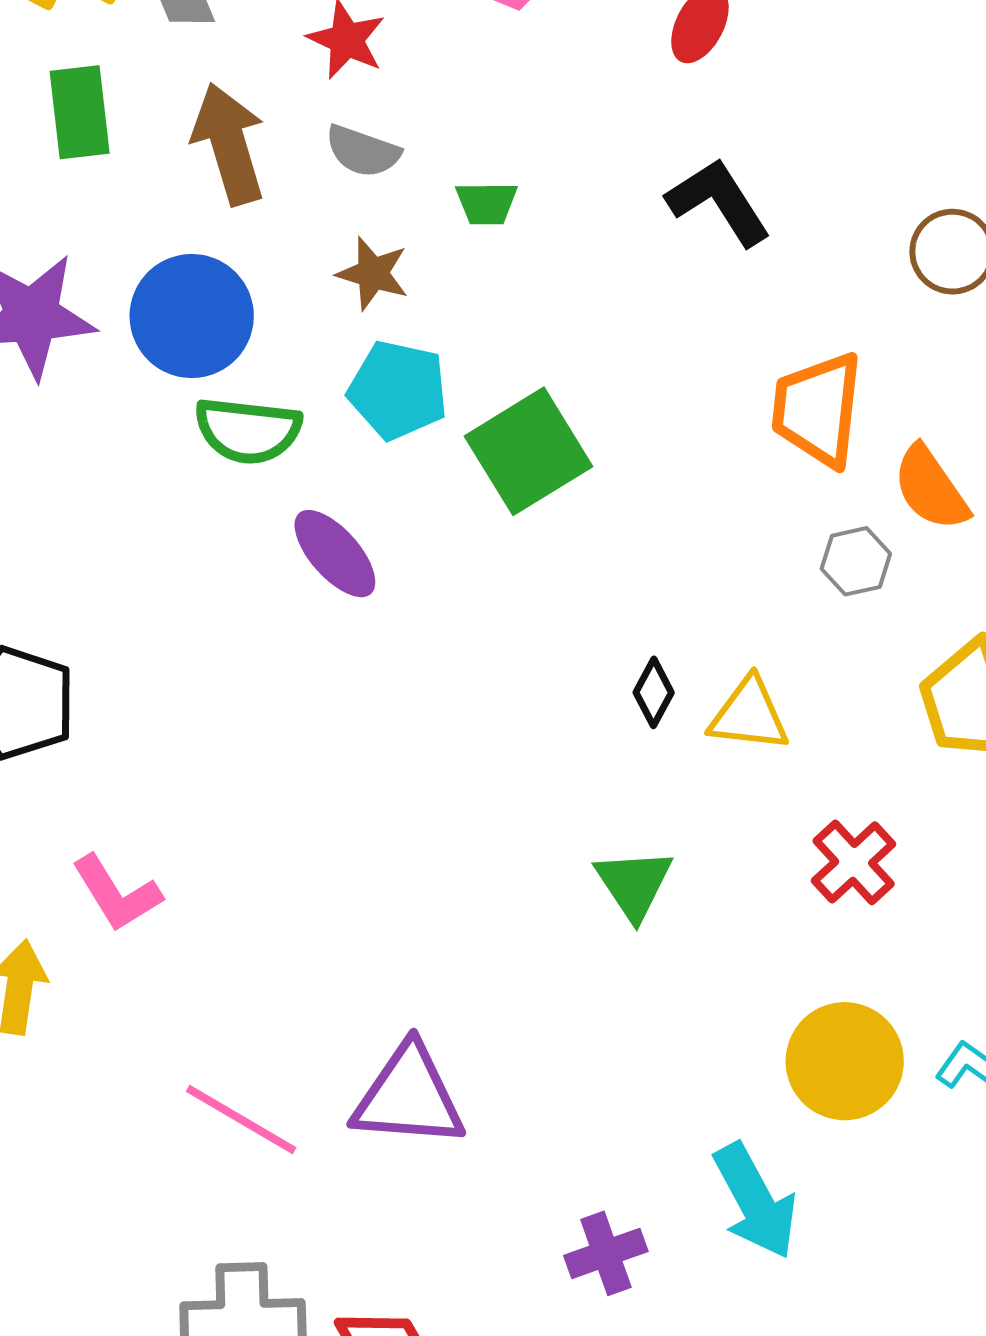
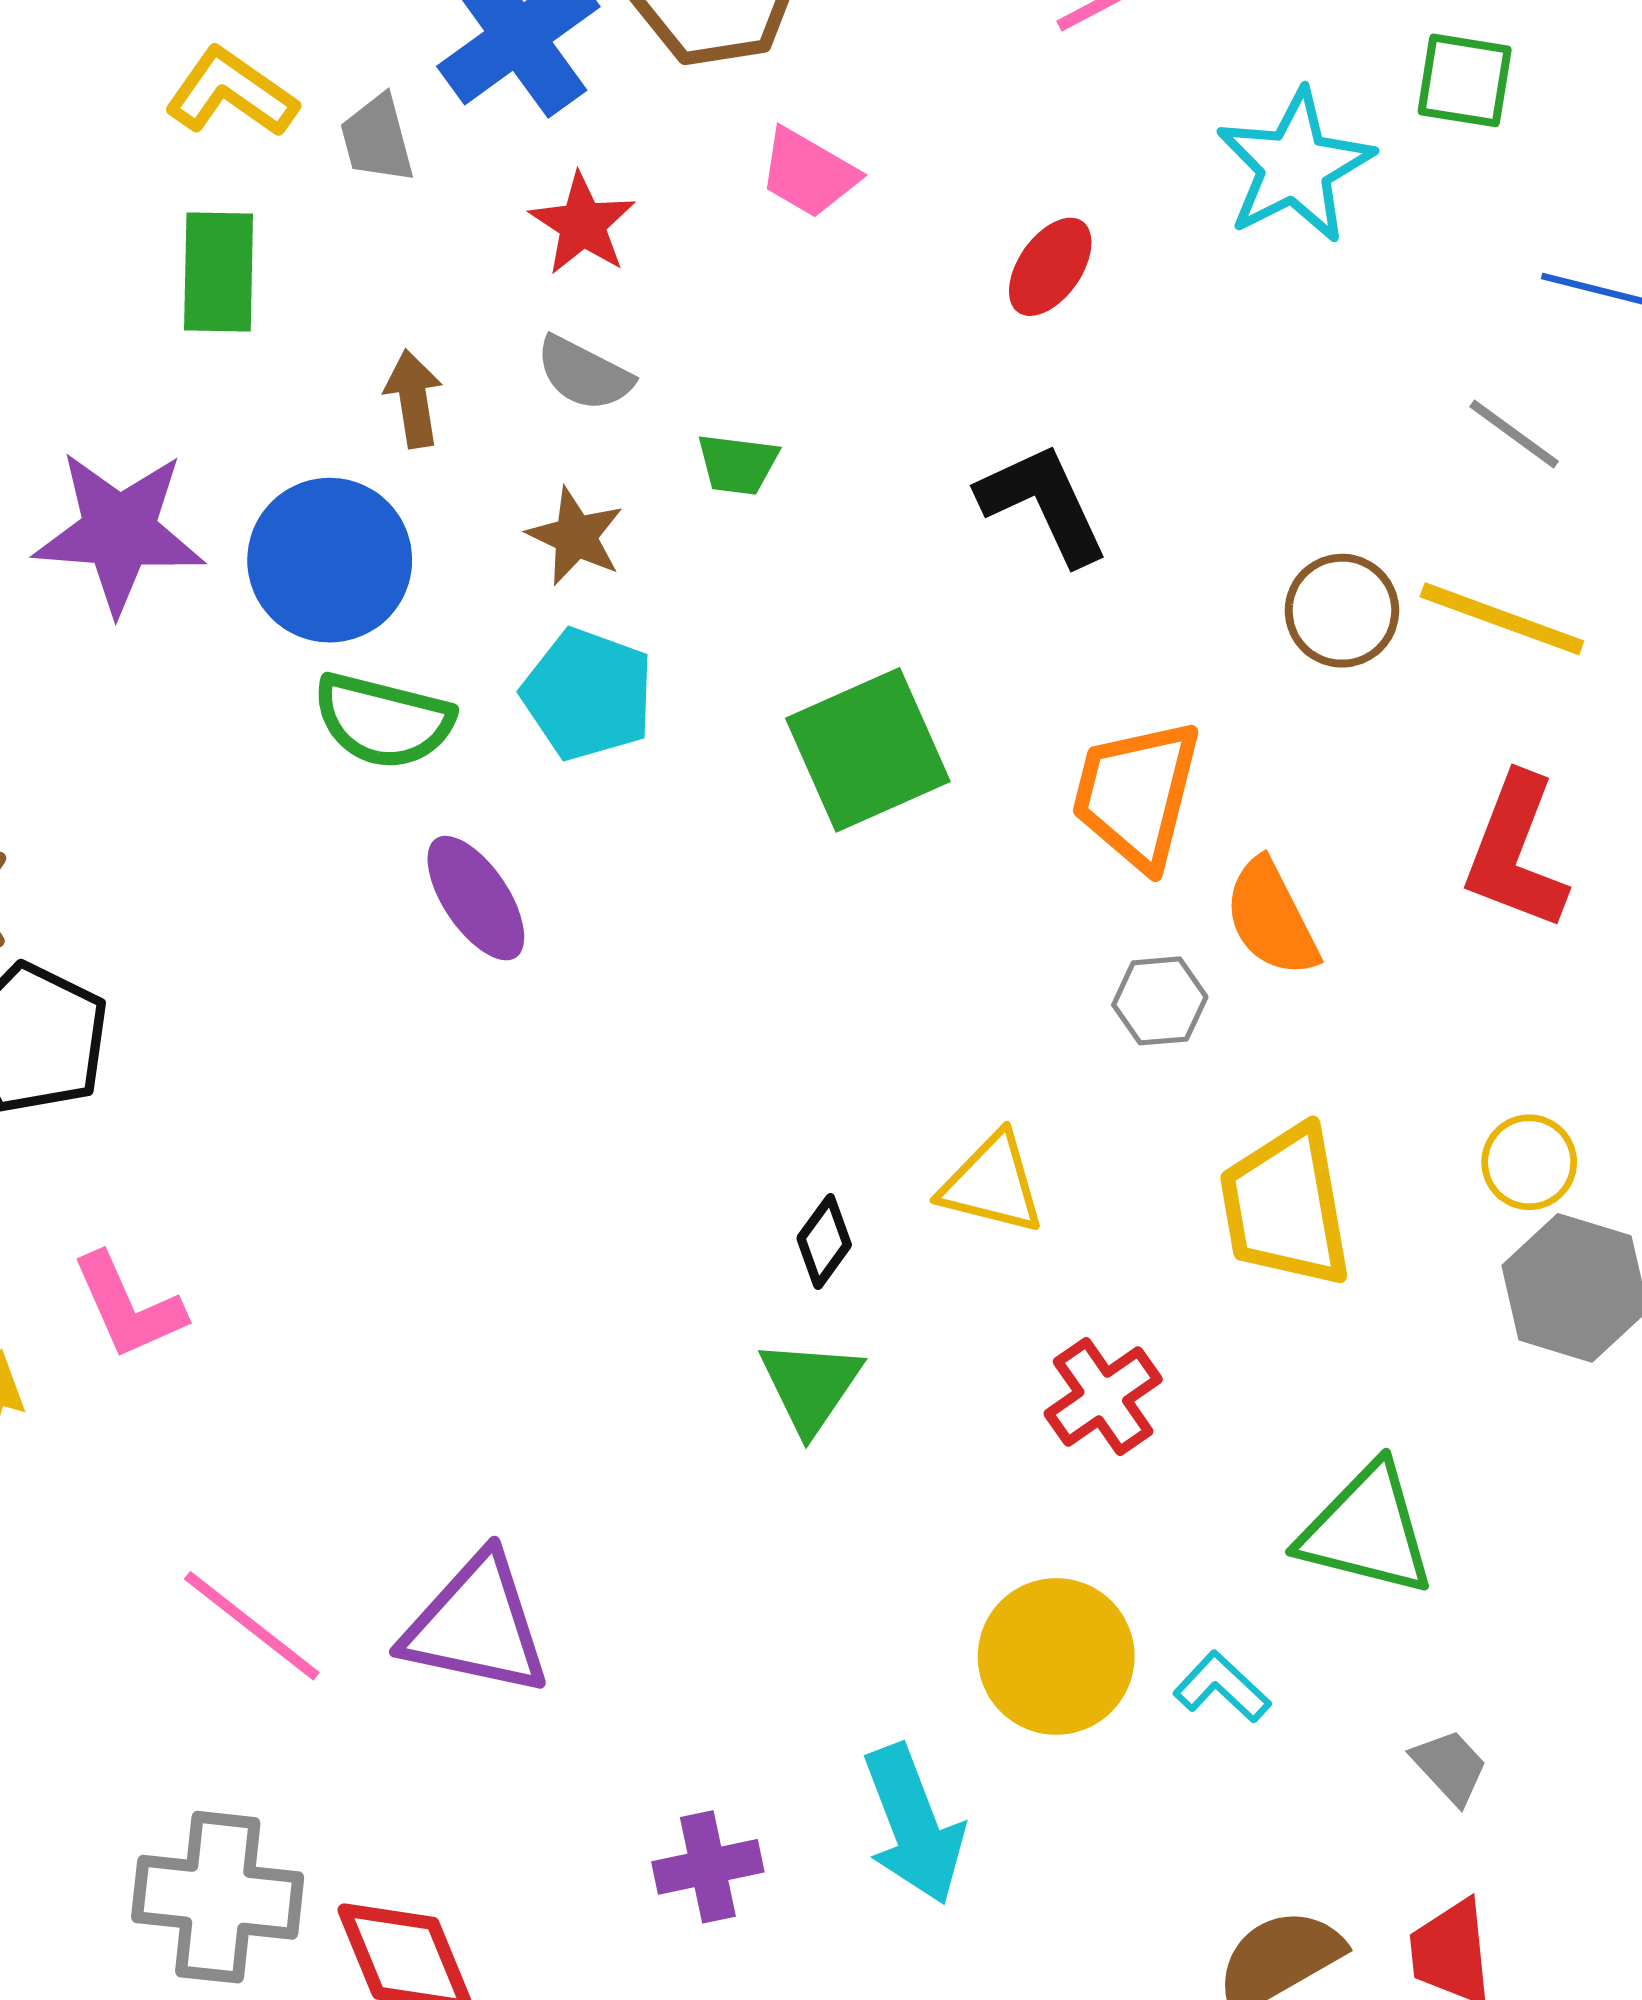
brown arrow: (229, 144) -> (413, 399), moved, size x0.6
green square: (528, 451) -> (868, 750), moved
black diamond: (654, 692) -> (824, 1242), moved

